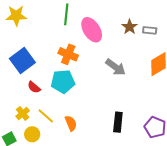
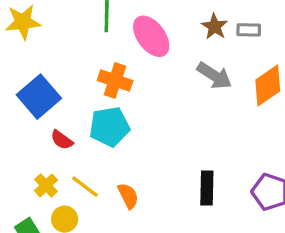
gray arrow: (116, 67) -> (214, 76), moved

